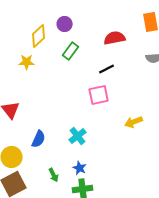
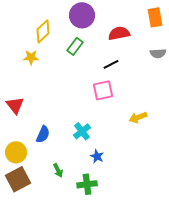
purple circle: (65, 24) -> (82, 15), moved, size x1.6
blue star: (80, 168) -> (97, 156), moved

